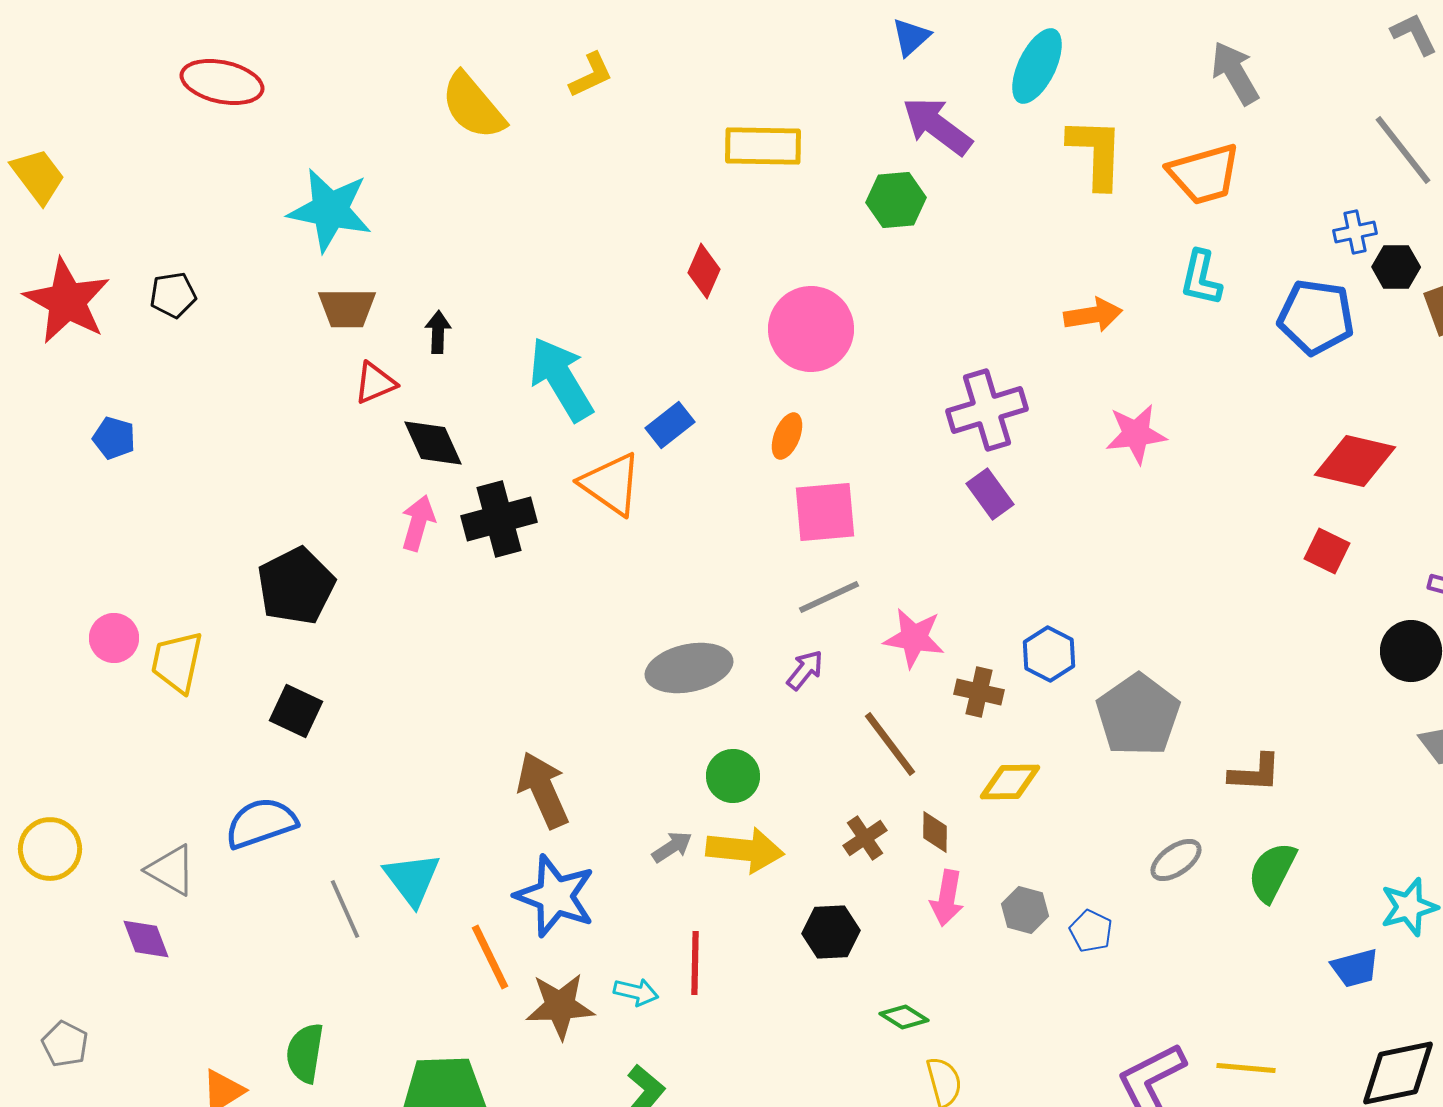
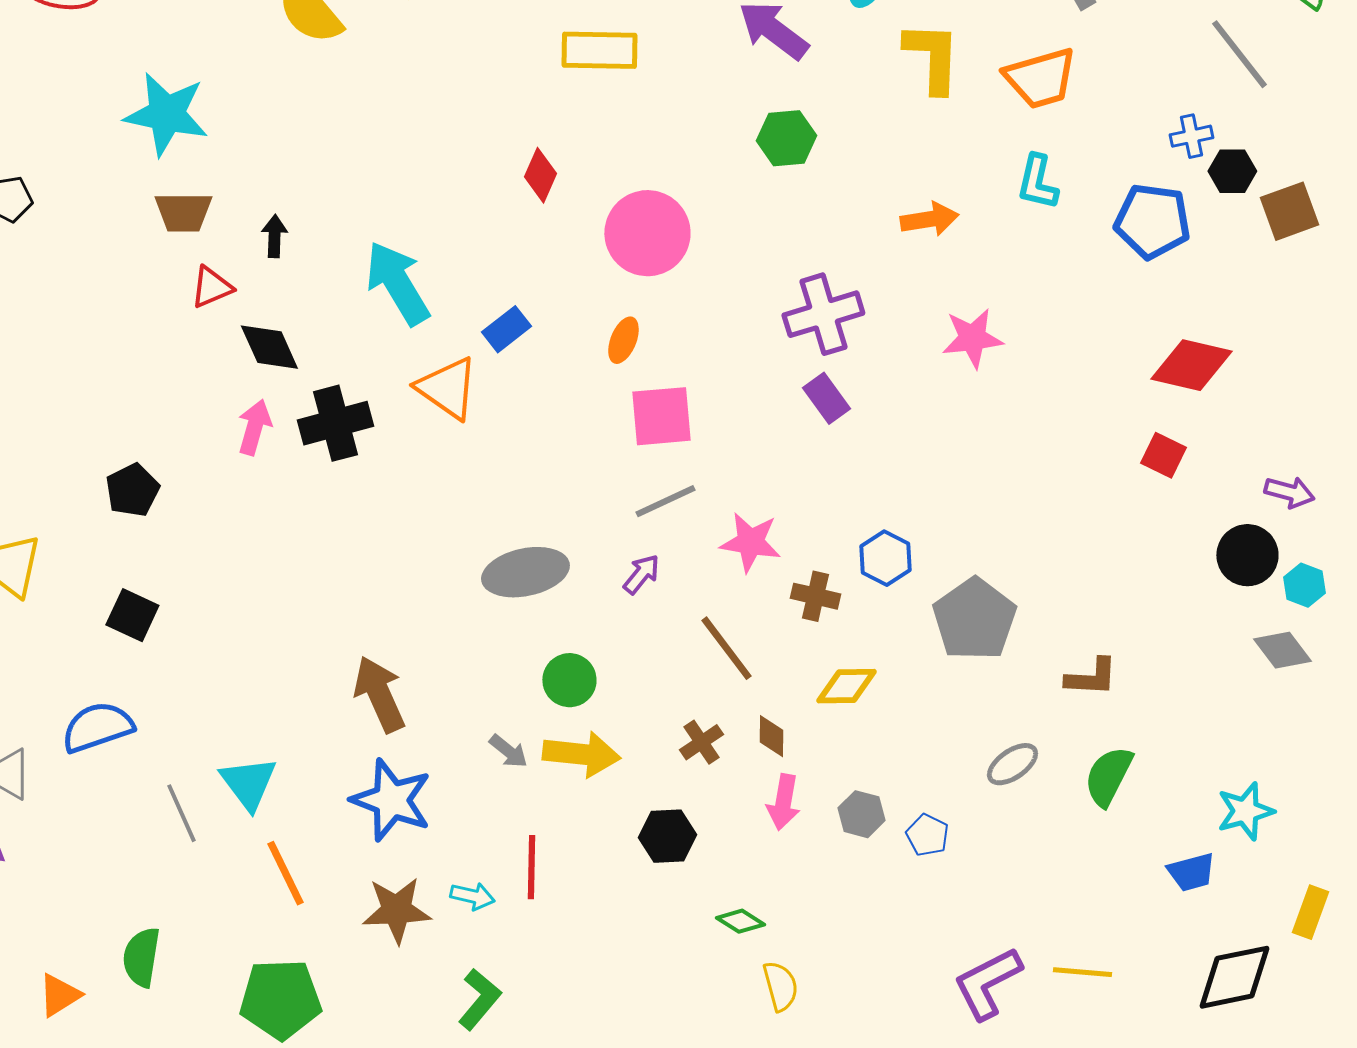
green hexagon: (896, 200) -> (786, 138), moved
black pentagon: (296, 586) -> (132, 490), size x0.7
gray arrow: (672, 847) -> (508, 751), turned 72
orange line: (490, 957) -> (285, 873), moved

